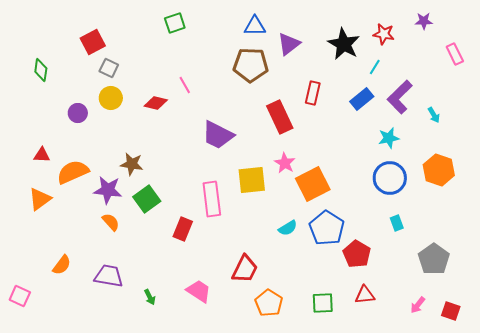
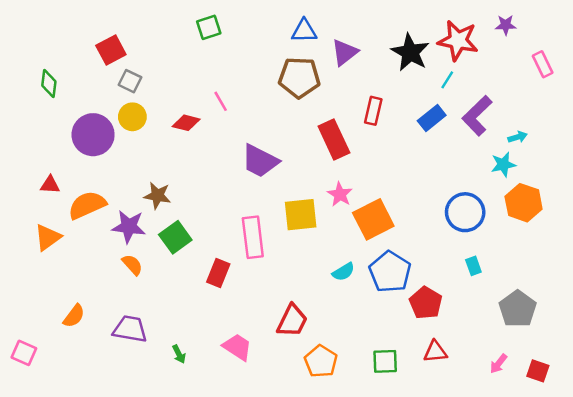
red star: (384, 34) -> (458, 40), size x1.6
purple circle: (78, 113) -> (93, 135), size x1.8
cyan arrow: (434, 115) -> (518, 137), turned -77
cyan star: (389, 138) -> (503, 165), moved

